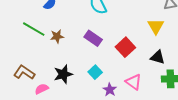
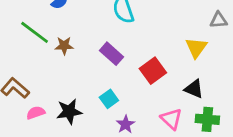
black star: (63, 74) -> (69, 111), moved
pink triangle: (133, 82) -> (171, 119), moved

